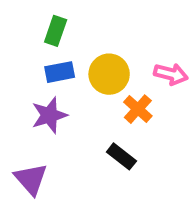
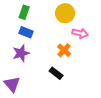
blue rectangle: (60, 72) -> (26, 32), turned 32
yellow circle: (109, 74) -> (65, 13), moved

